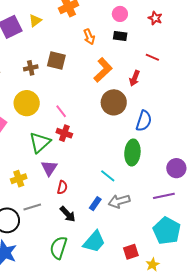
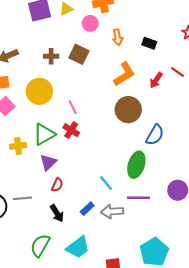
pink circle: (120, 14) -> (90, 23), moved
red arrow: (134, 78) -> (156, 80), moved
yellow cross: (19, 179) -> (18, 146), moved
purple line: (164, 196) -> (139, 198), moved

